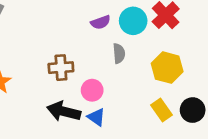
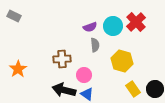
gray semicircle: (119, 53) -> (95, 45), moved
yellow hexagon: (167, 68) -> (122, 61), moved

